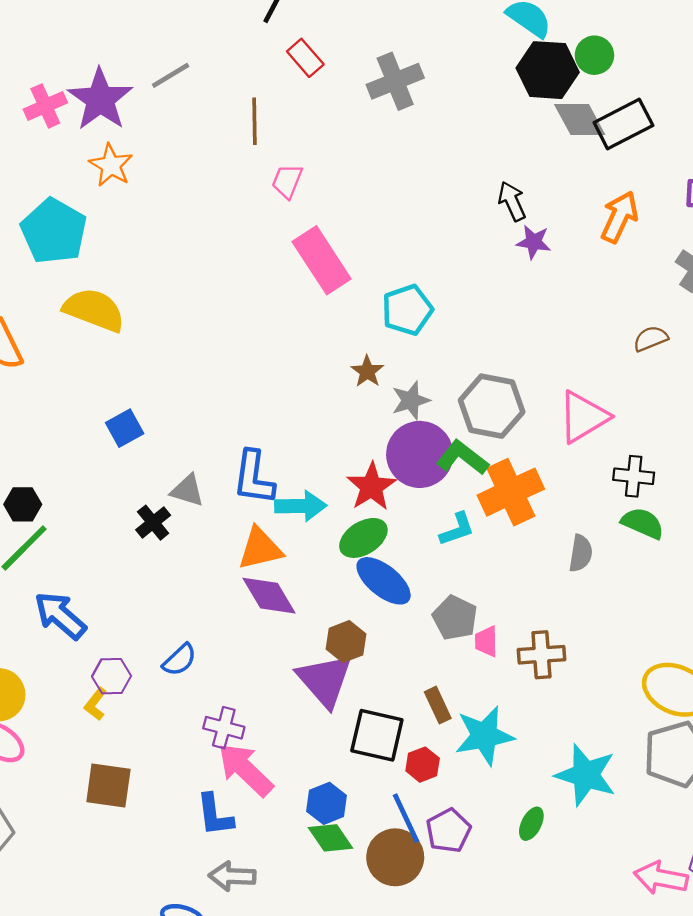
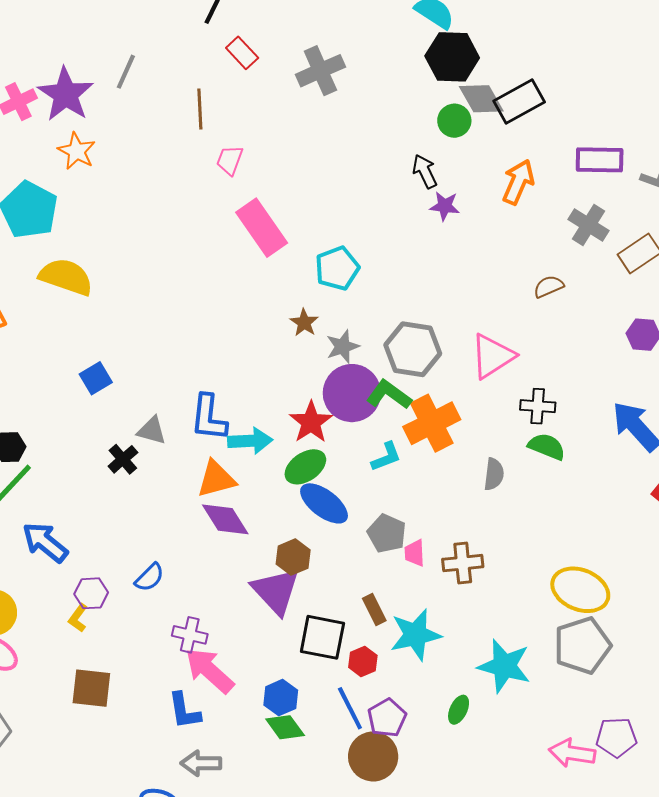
green circle: (594, 55) -> (454, 121), moved
gray line: (171, 75) -> (126, 72), turned -33
brown circle: (395, 857) -> (373, 756), moved

